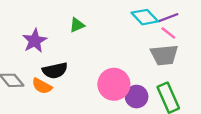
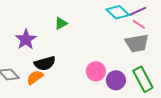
pink circle: (114, 84) -> (96, 71), size x0.7
orange semicircle: (42, 86) -> (35, 77), turned 120

